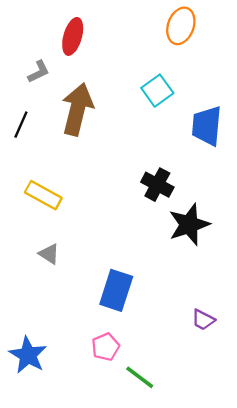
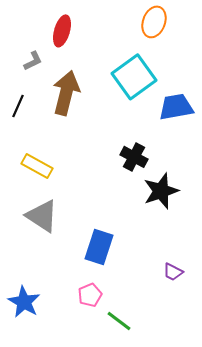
cyan square: (157, 91) -> (134, 77), size x1.6
blue trapezoid: (207, 126) -> (176, 107), turned 75
gray triangle: (49, 254) -> (42, 216), size x1.8

